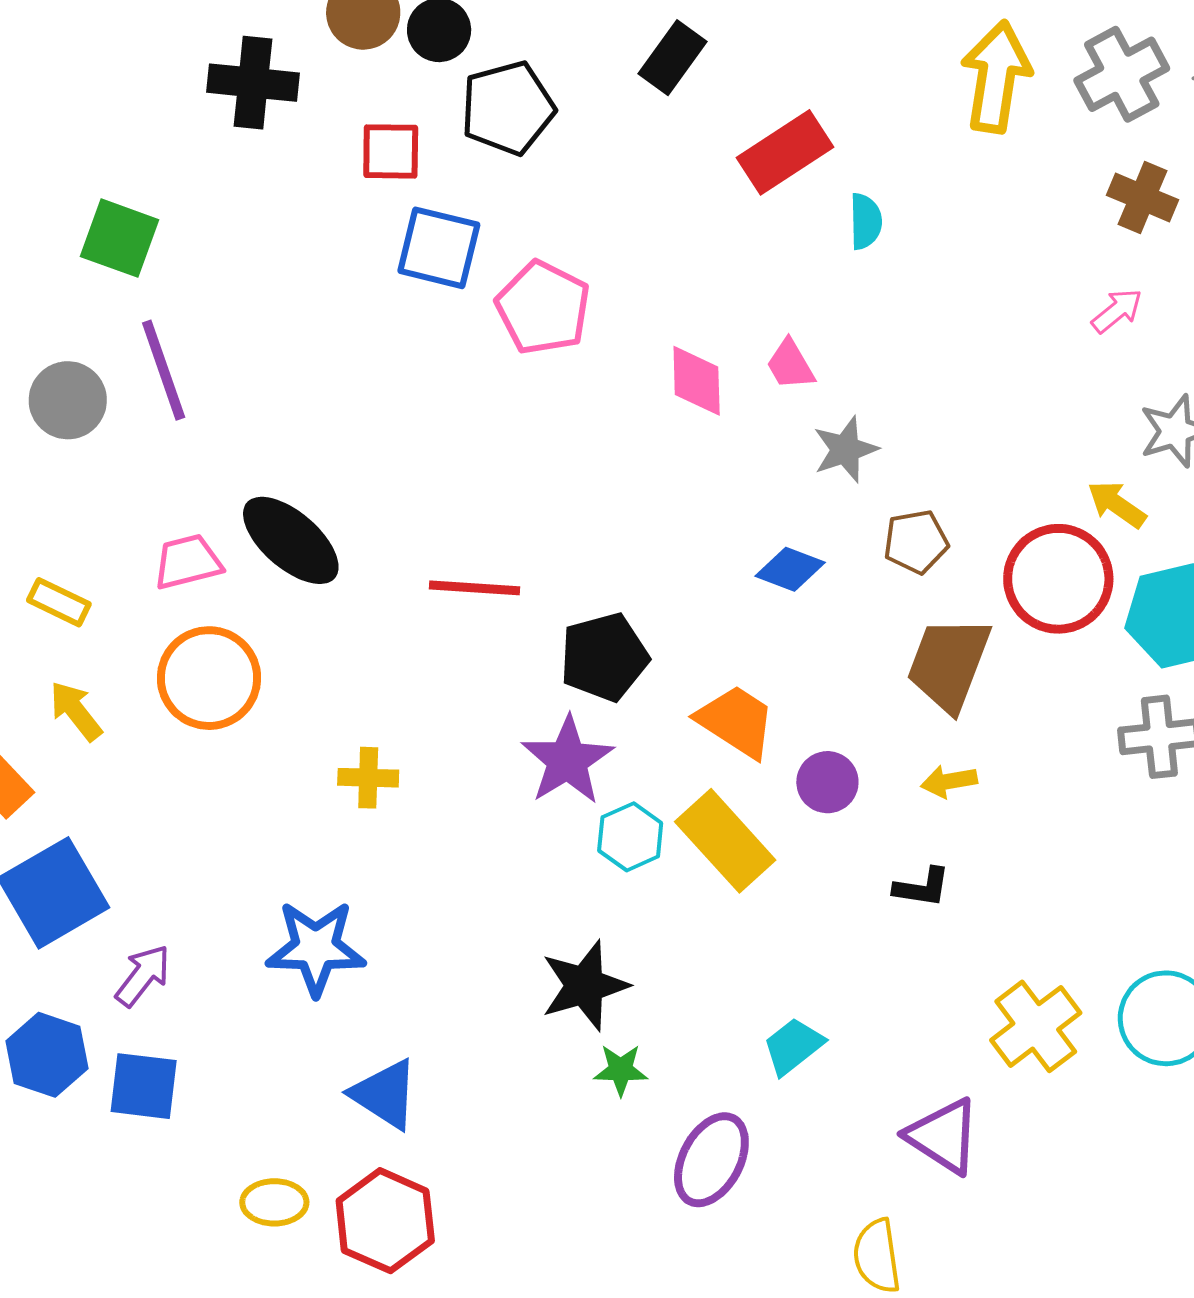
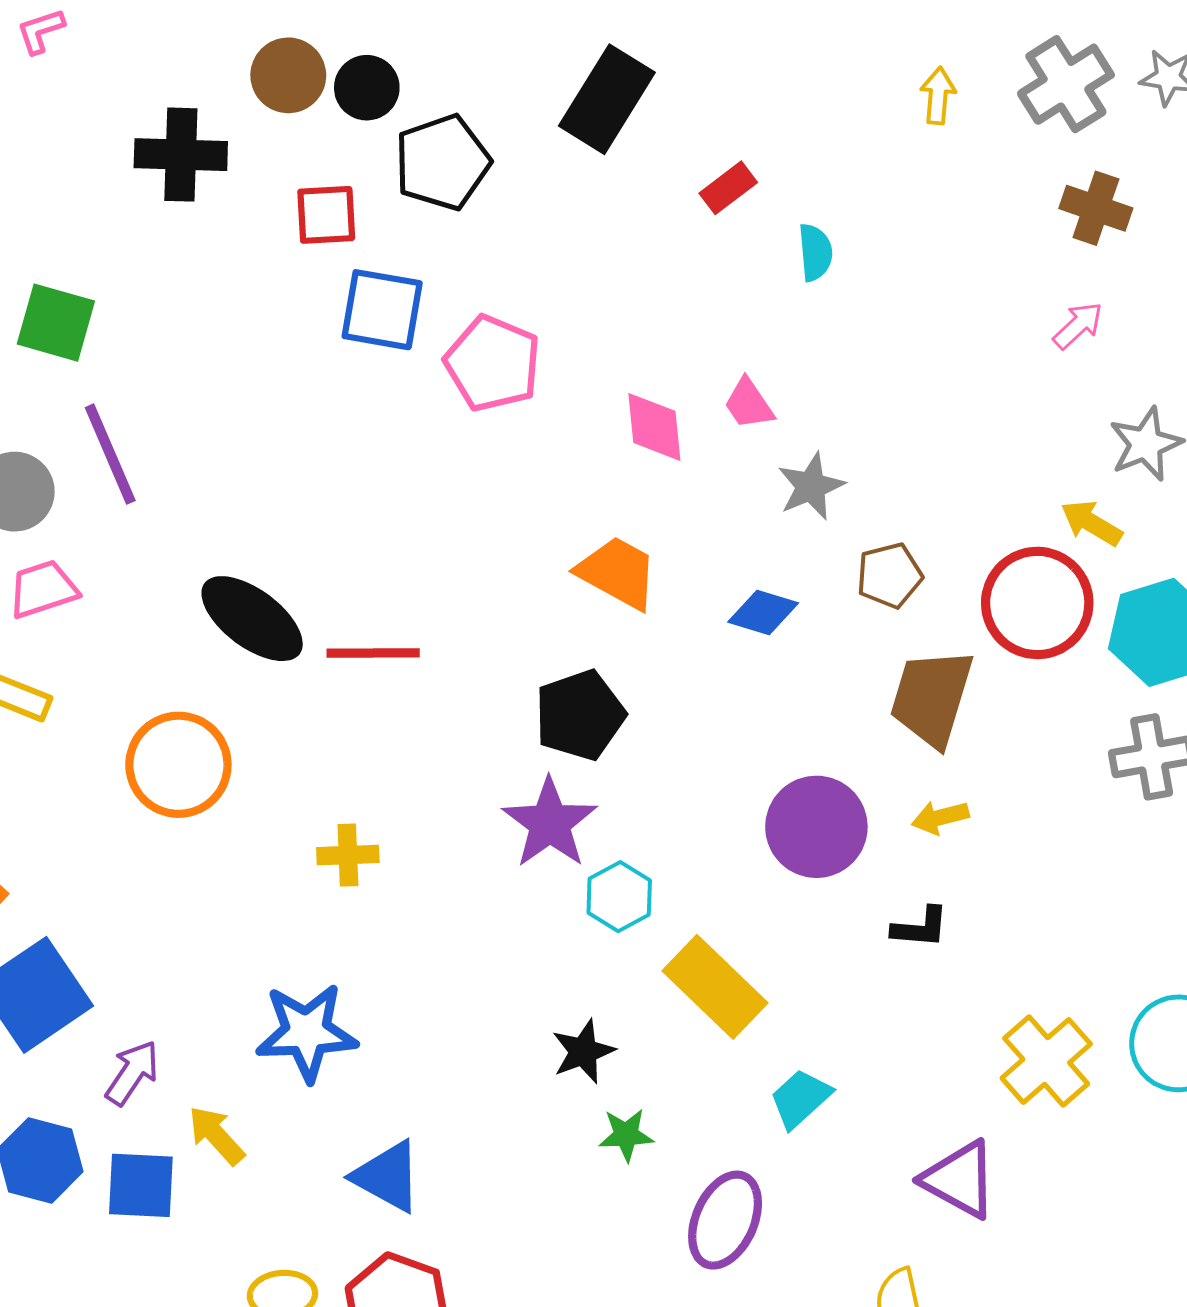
black rectangle: (673, 58) -> (607, 99), size x1.4
yellow arrow: (996, 77) -> (938, 96), size x0.5
red rectangle: (785, 152) -> (728, 188), size x0.6
pink trapezoid: (188, 562) -> (43, 589), moved
red line: (474, 588) -> (373, 653), moved
yellow arrow: (76, 711) -> (216, 1135), moved
orange trapezoid: (736, 721) -> (618, 573), moved
purple circle: (827, 782) -> (816, 827), size x1.6
yellow rectangle: (725, 841) -> (715, 987), moved
black star: (585, 986) -> (583, 1051), size x0.7

